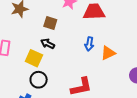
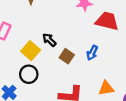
brown square: (50, 23) -> (67, 56), moved
orange triangle: (108, 53) -> (106, 88), moved

